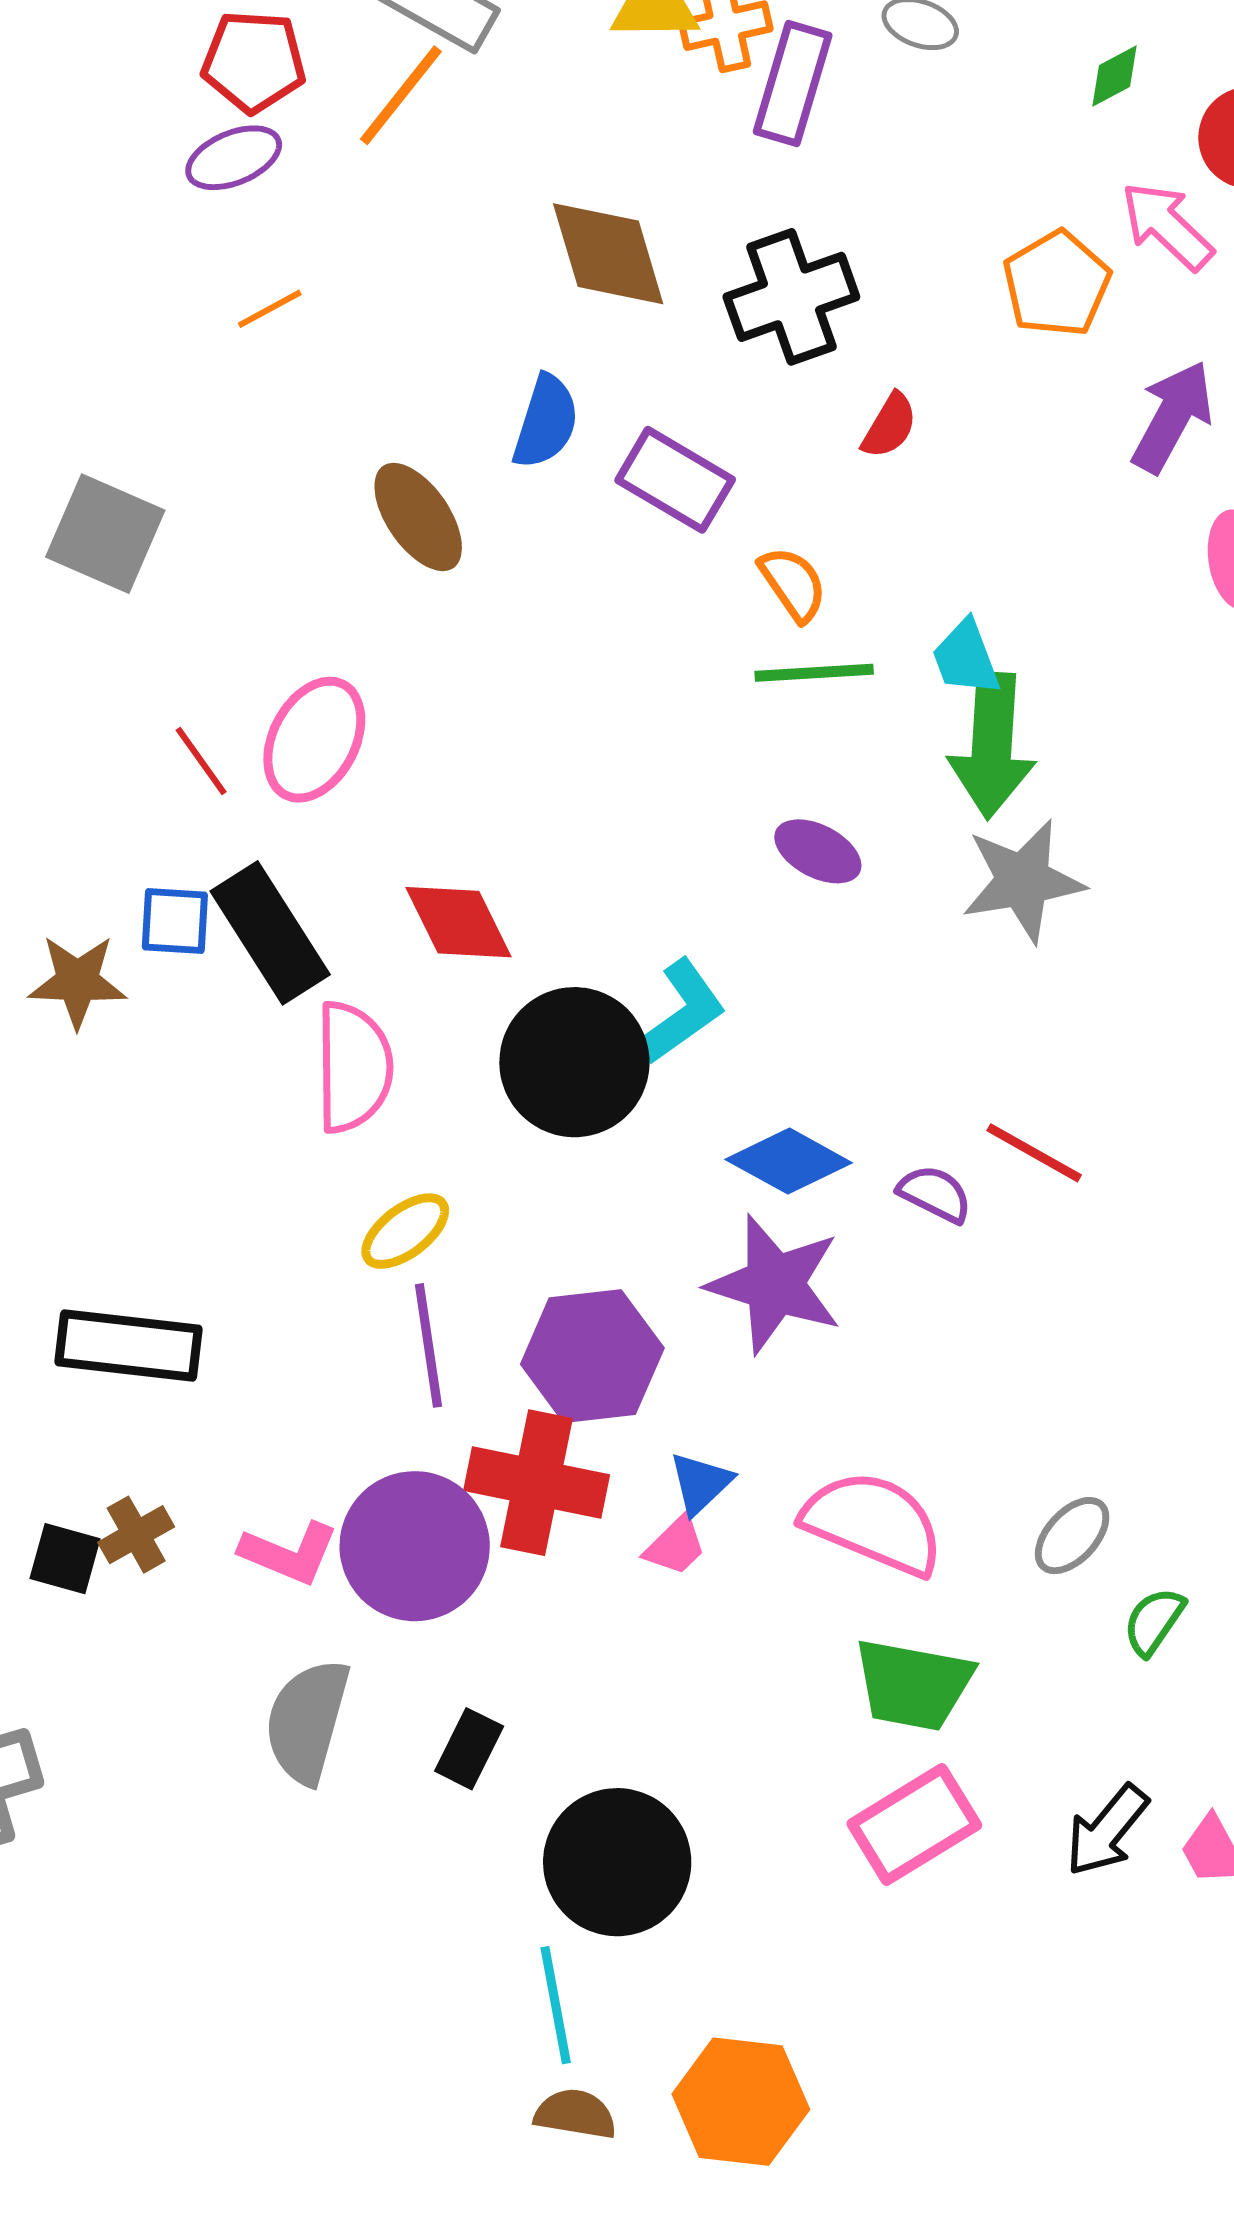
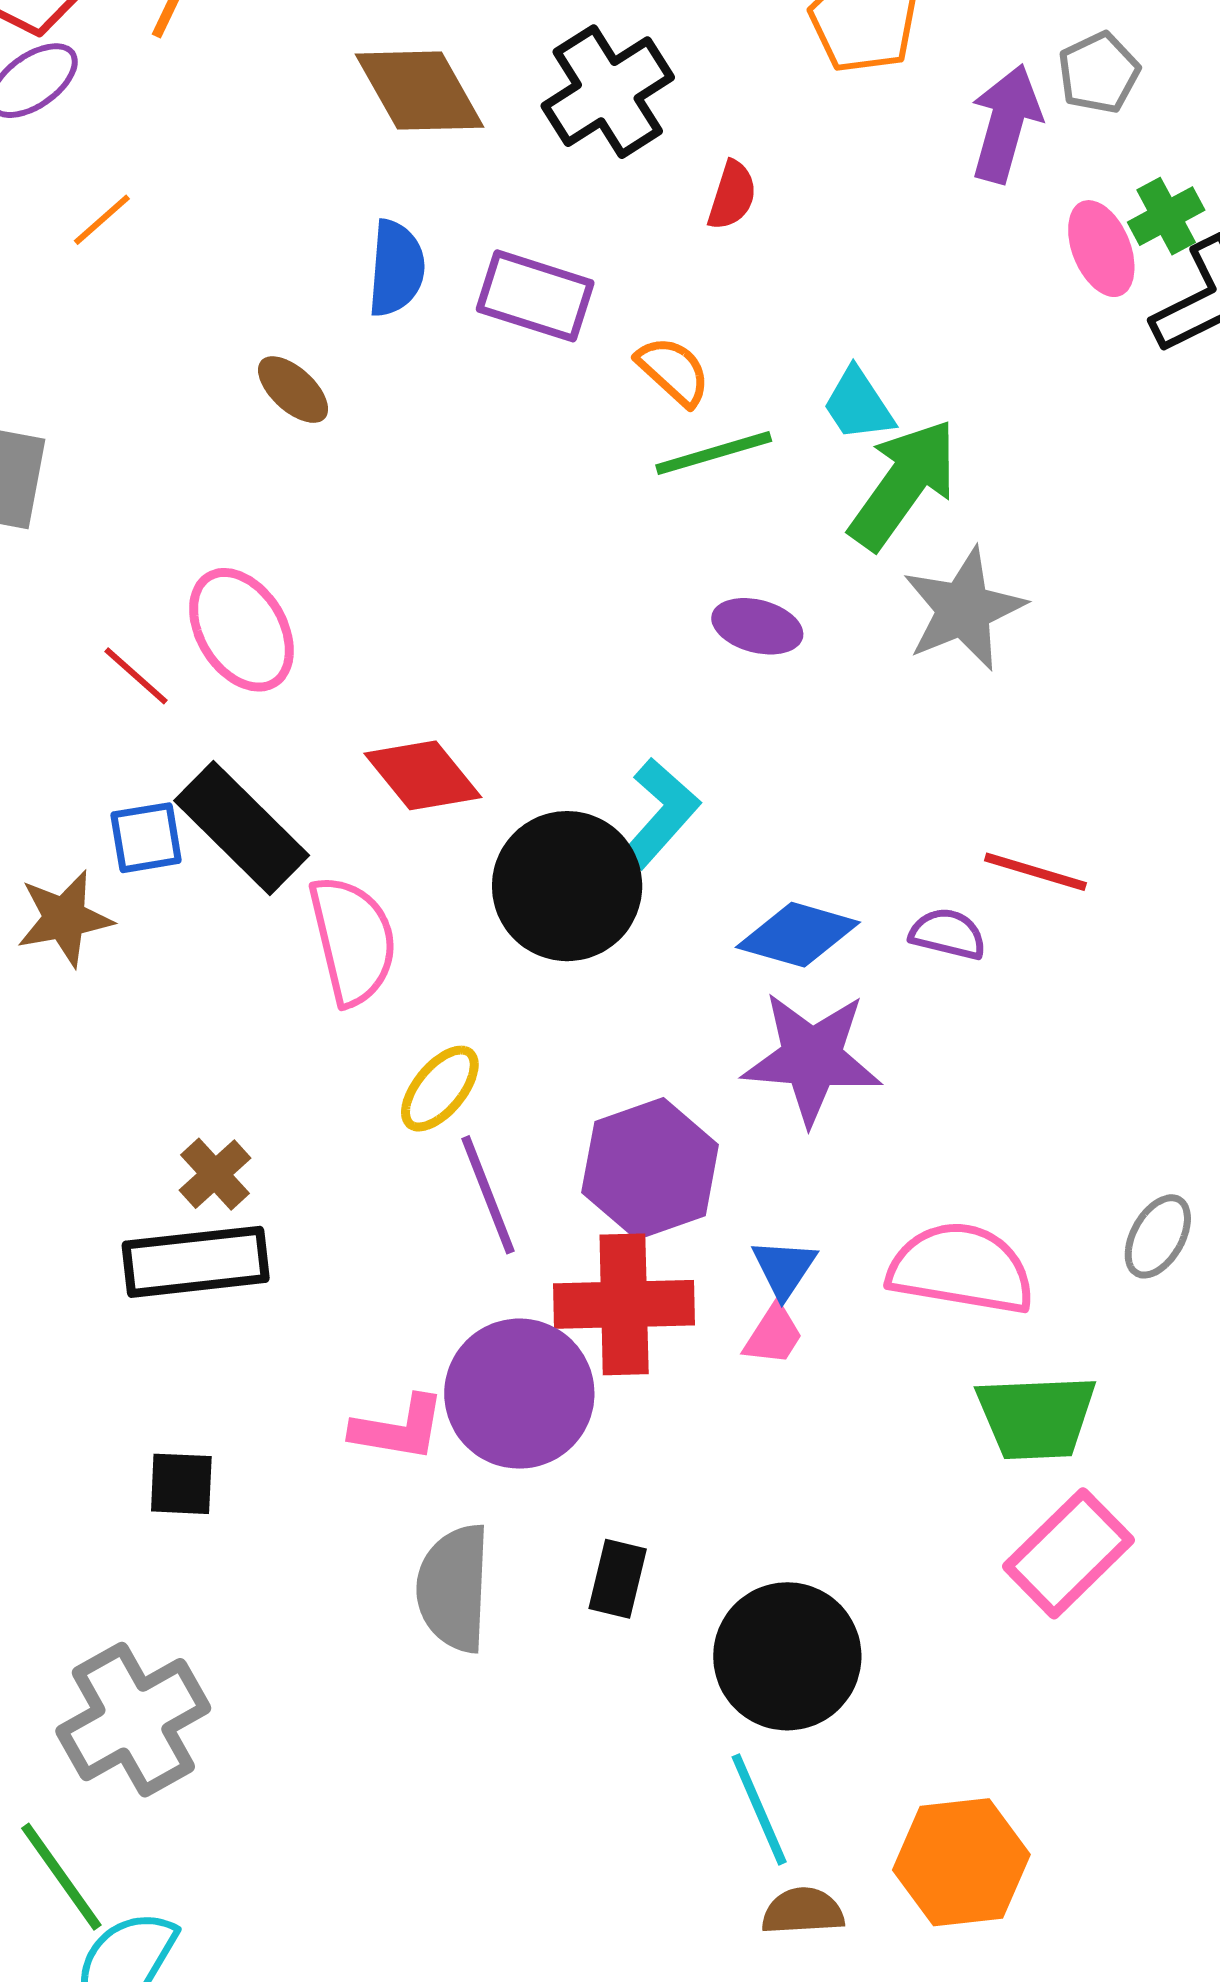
brown ellipse: (418, 517) -> (293, 390), size x0.7
pink ellipse: (314, 740) -> (241, 630), turned -46
green arrow: (992, 745) -> (903, 484), turned -135
brown cross: (136, 1535) -> (215, 1174), moved

